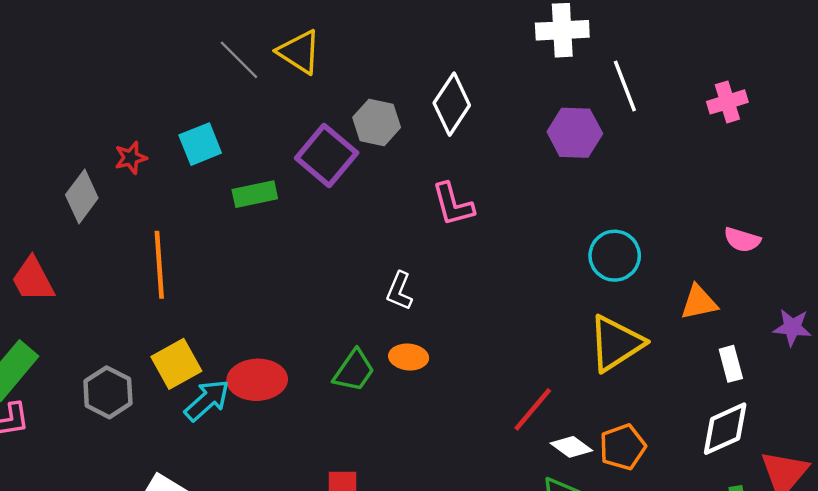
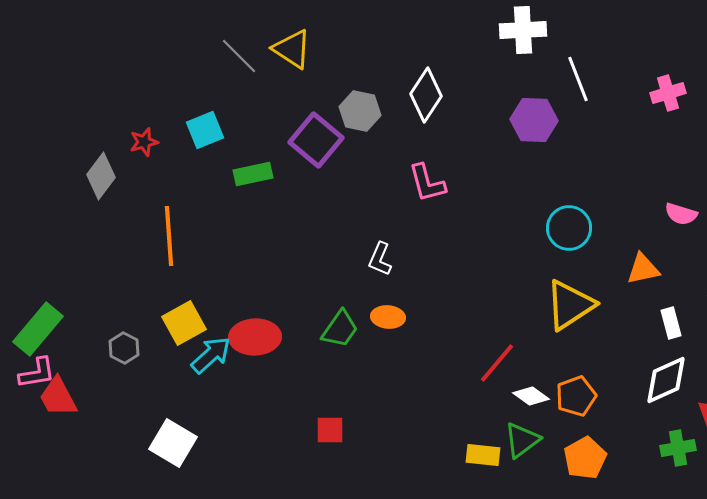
red trapezoid: (33, 280) -> (58, 397), moved
gray hexagon: (108, 392) -> (124, 348), size x0.7

